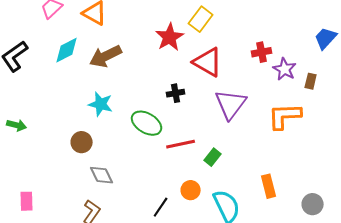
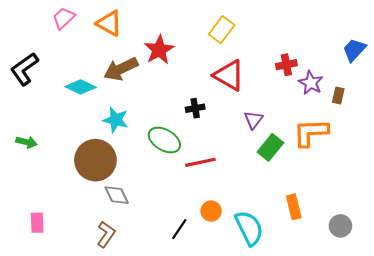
red star: (170, 37) -> (159, 50), moved
cyan diamond: (67, 50) -> (81, 87), moved, turned 52
purple triangle: (231, 104) -> (253, 120), size x0.6
brown circle: (82, 142) -> (95, 160), size x1.8
green rectangle: (213, 157) -> (270, 147), moved, size x1.4

